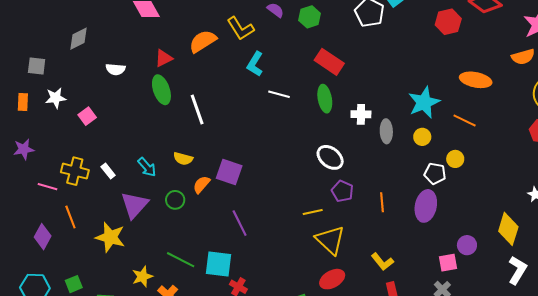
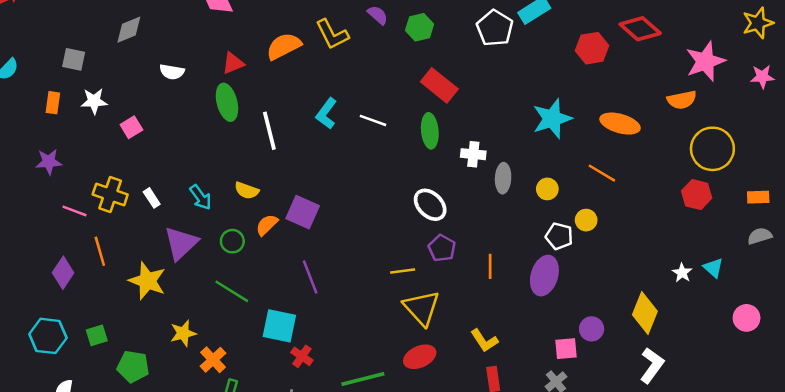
cyan L-shape: (255, 64) -> (326, 114), moved
cyan star: (424, 102) -> (552, 119), moved
green line: (181, 260) -> (232, 291), moved

